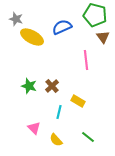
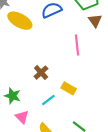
green star: (29, 86) -> (12, 96), moved
cyan line: (59, 112) -> (48, 100), turned 40

